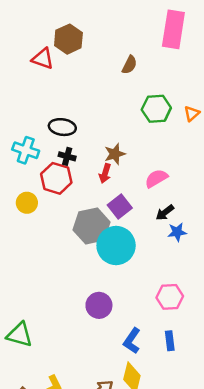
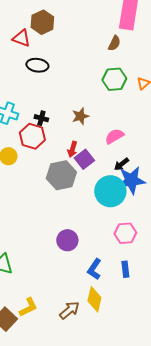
brown semicircle: (129, 65) -> (114, 43), moved
black ellipse: (62, 127) -> (37, 65), moved
red arrow: (105, 173) -> (72, 149), moved
blue star: (177, 232) -> (131, 180), size x1.8
cyan circle: (116, 246) -> (110, 191), moved

